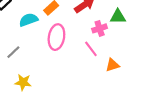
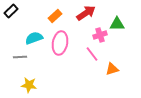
cyan semicircle: (28, 20) -> (34, 38), moved
gray line: (13, 52) -> (20, 57), turned 40

